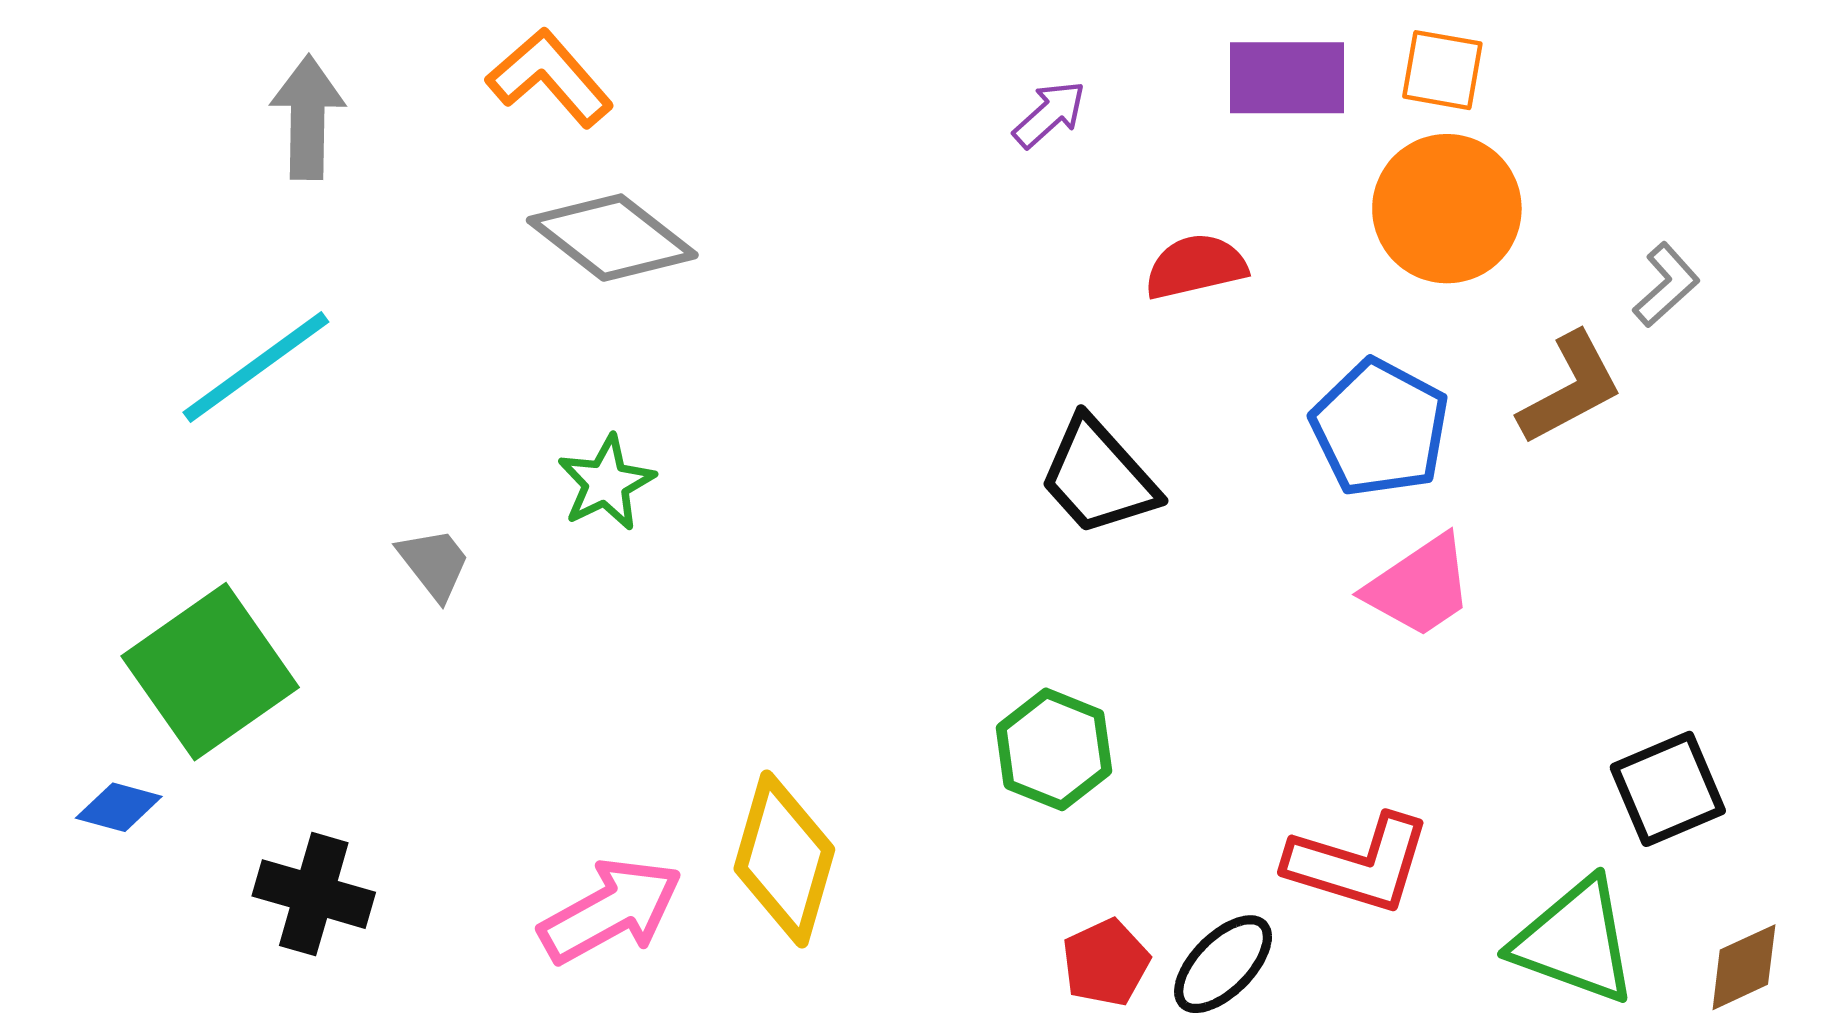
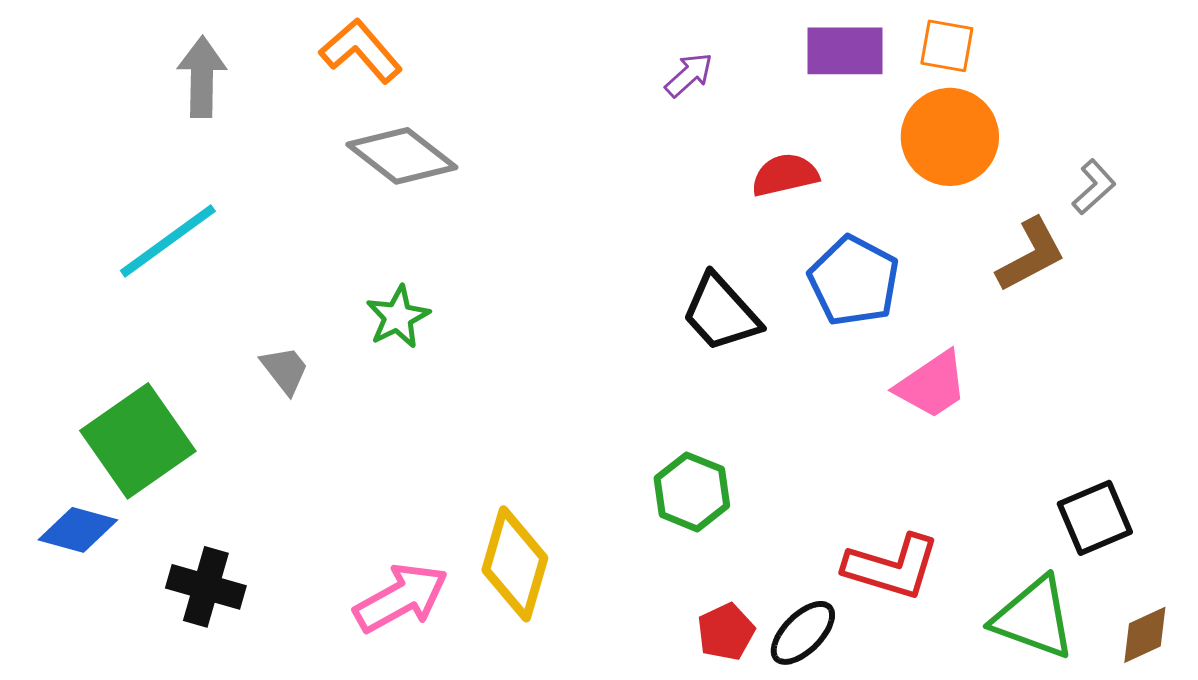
blue pentagon: (1380, 428) -> (854, 281), moved
blue diamond: (119, 807) -> (78, 530), size x1.4

